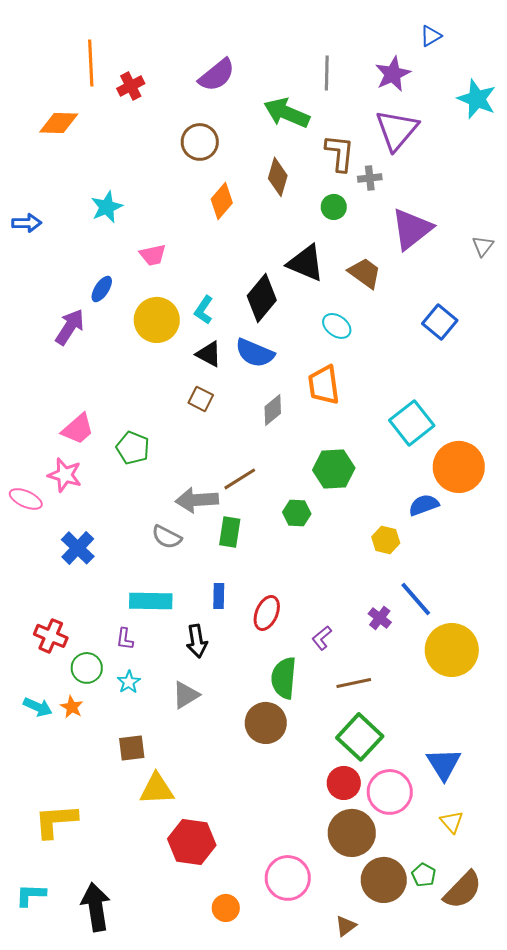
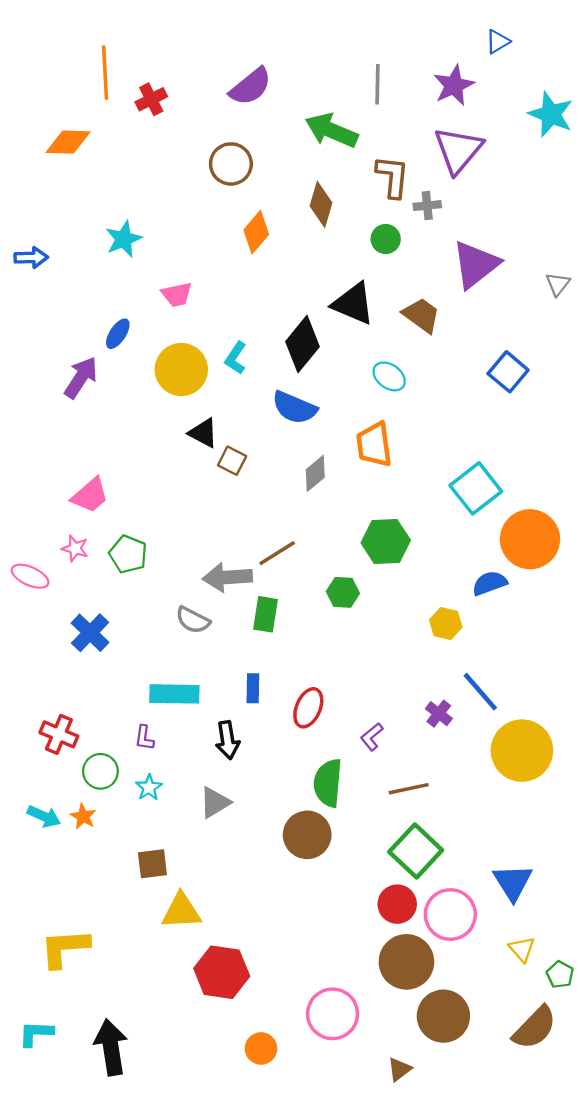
black triangle: (209, 354) -> (203, 433), moved
green pentagon: (133, 448) -> (128, 554), moved
pink star: (65, 475) -> (75, 548), size x0.7
green pentagon: (424, 875) -> (560, 975), moved

